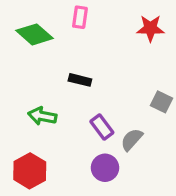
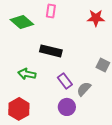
black rectangle: (80, 80) -> (51, 51), size x1.5

